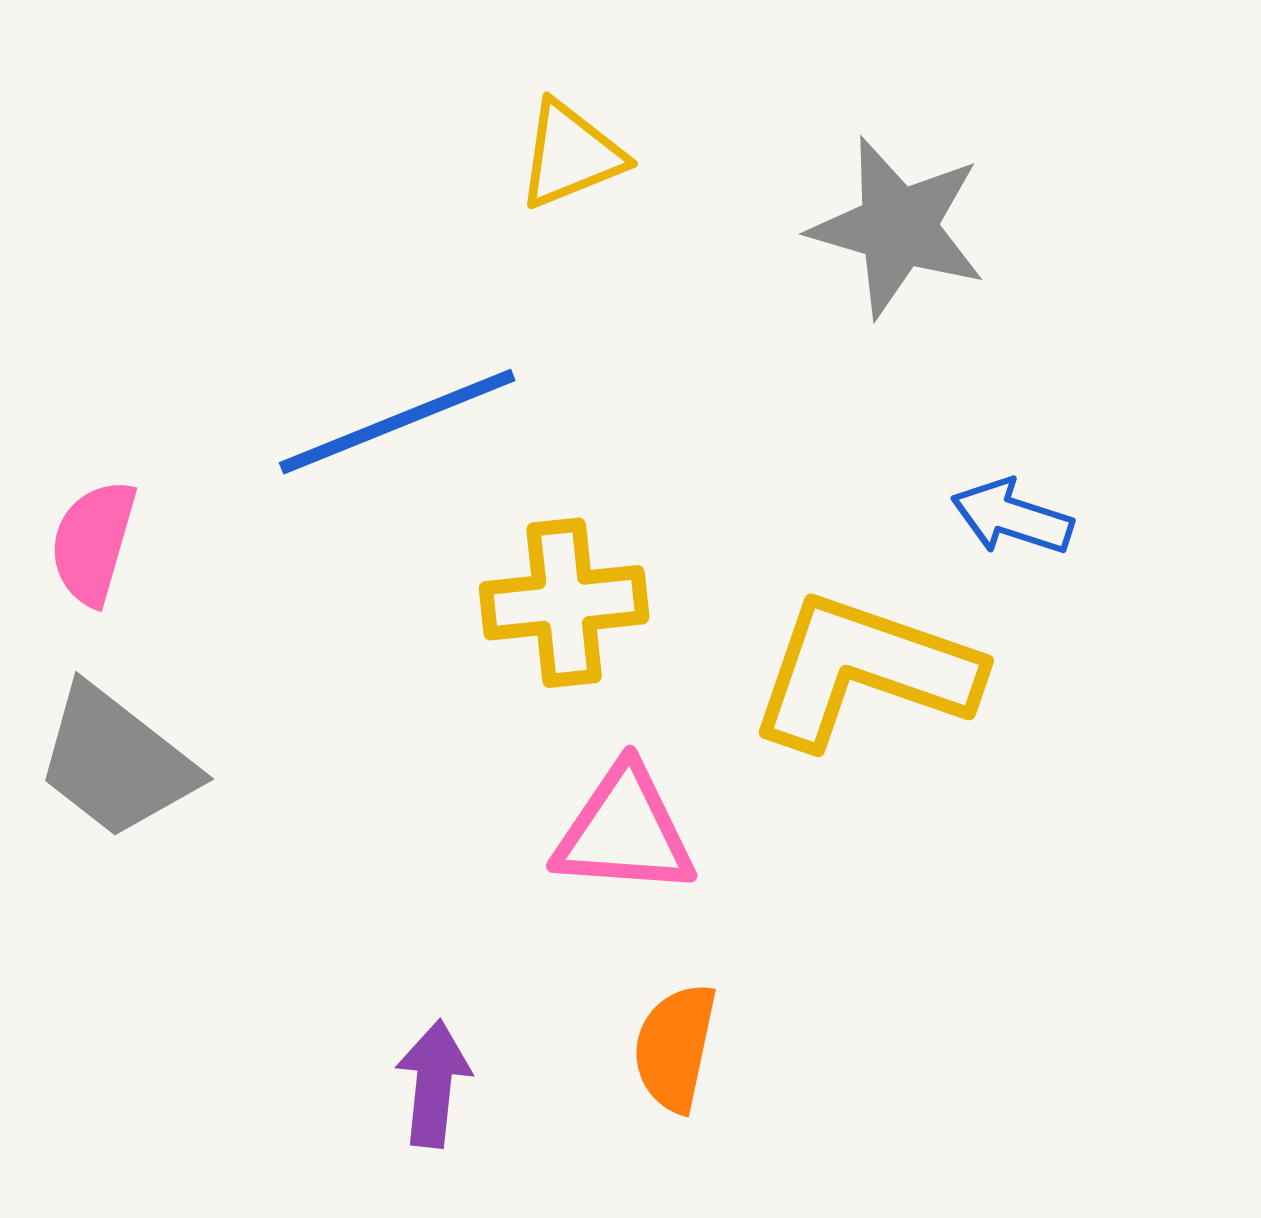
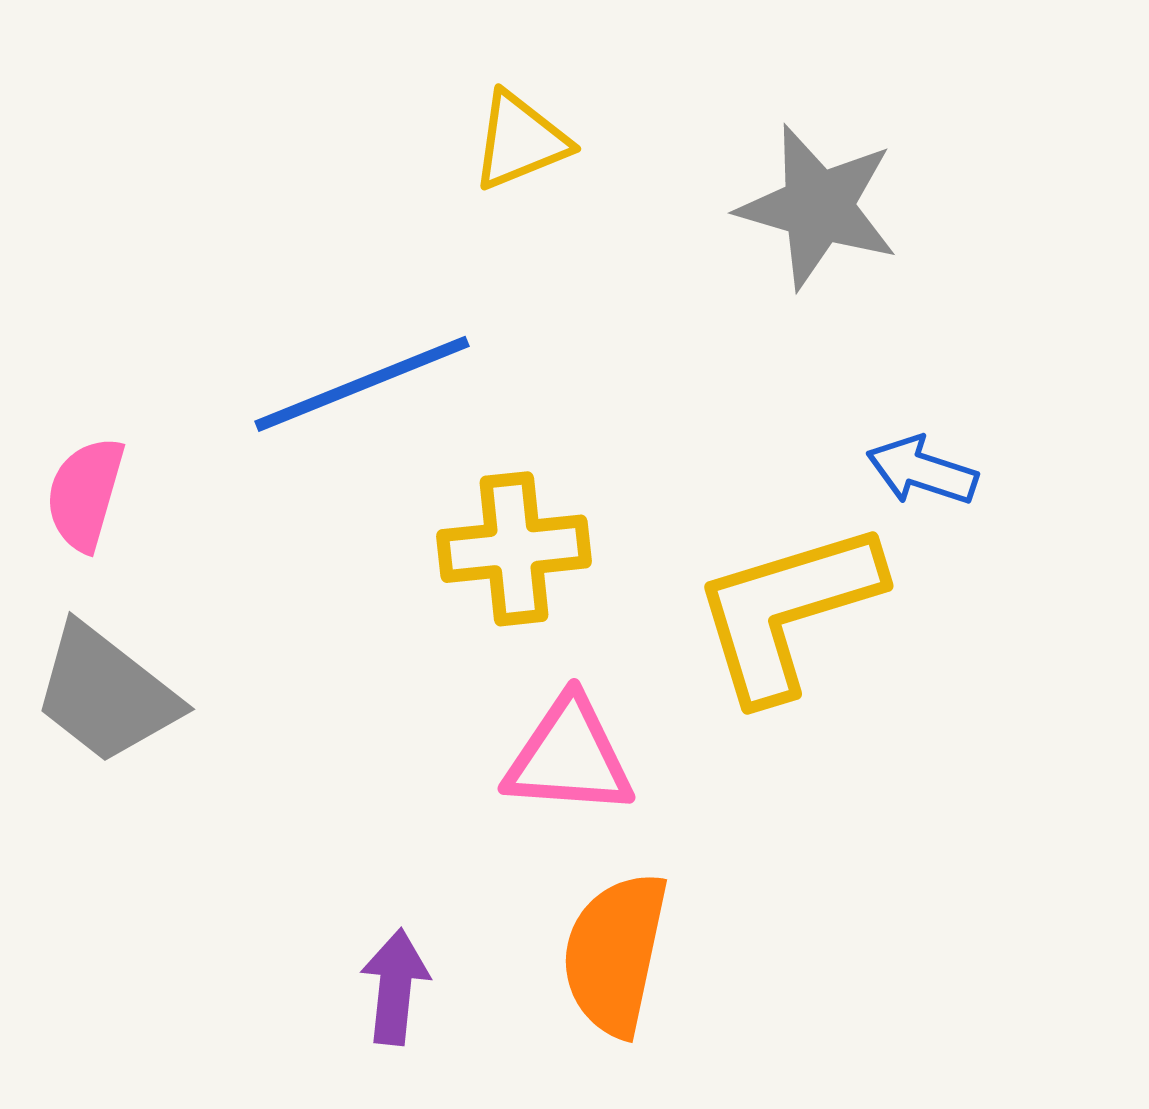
yellow L-shape: (864, 671) -> (787, 611), turned -36
orange semicircle: (675, 1047) -> (615, 954), size x1.4

